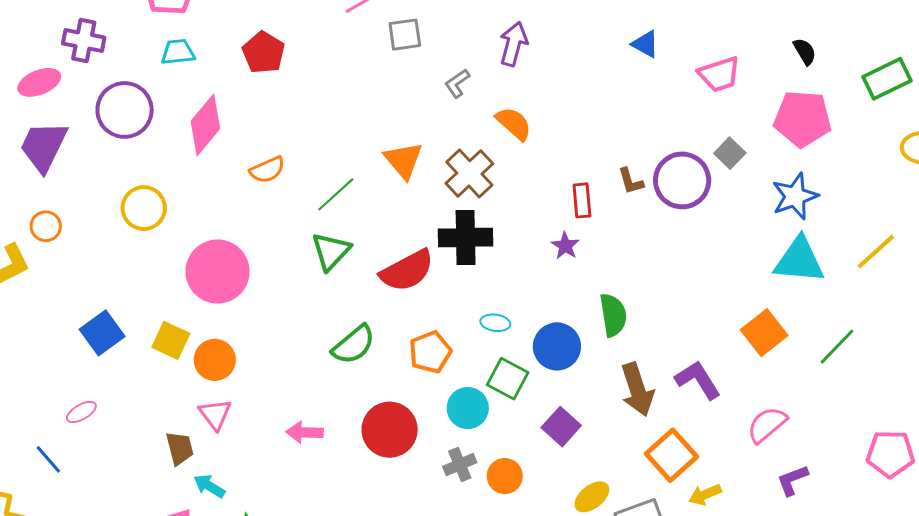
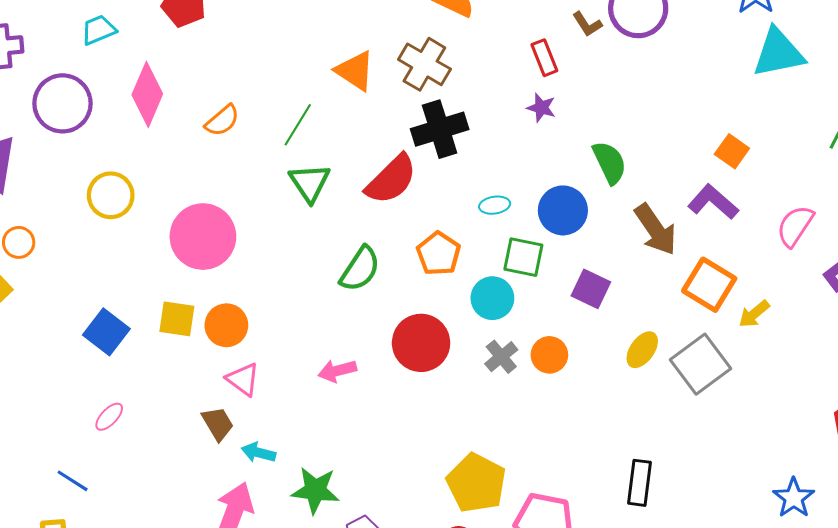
orange square: (764, 333) -> (732, 151), moved, size x0.7
blue line: (48, 459) -> (73, 481), moved

